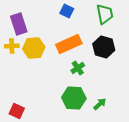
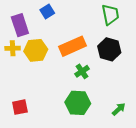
blue square: (67, 11) -> (47, 11), moved, turned 32
green arrow: (100, 104) -> (119, 109), moved
red square: (17, 111) -> (20, 107), moved, turned -35

